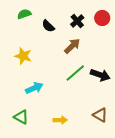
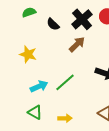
black cross: (77, 21) -> (82, 19), size x1.5
green line: (75, 73) -> (65, 82), moved
green triangle: (21, 117) -> (35, 112), moved

